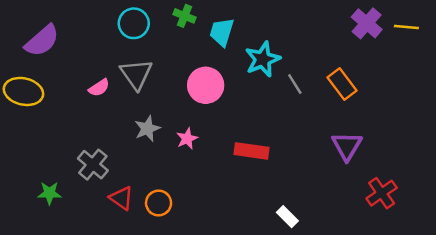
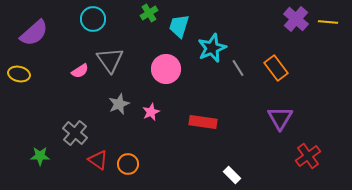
green cross: (185, 16) -> (149, 13), turned 36
cyan circle: (134, 23) -> (93, 19), moved
yellow ellipse: (23, 91) -> (19, 74), size x0.7

